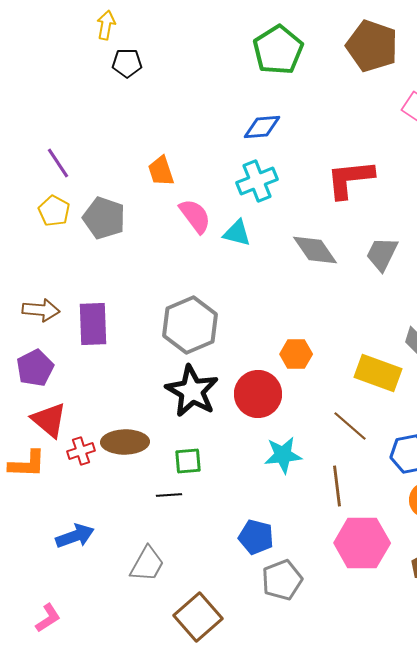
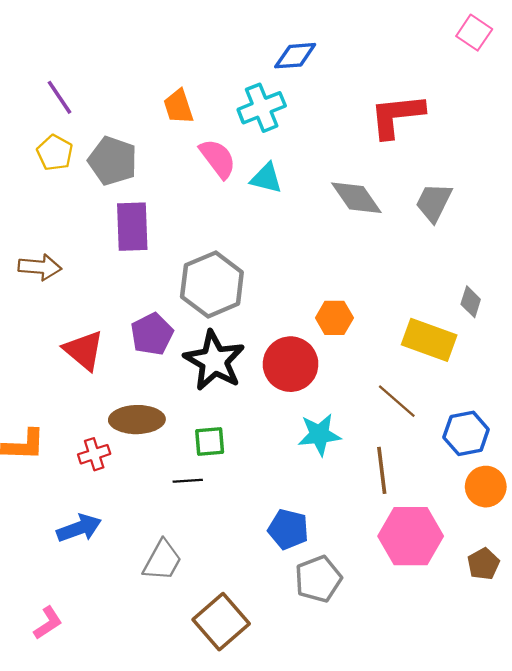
cyan cross: (257, 181) -> (262, 108), moved
purple rectangle: (93, 324) -> (132, 227), moved
purple pentagon: (35, 368) -> (152, 334), moved
red triangle: (49, 420) -> (84, 350), moved
red cross: (81, 451) -> (94, 454), moved

